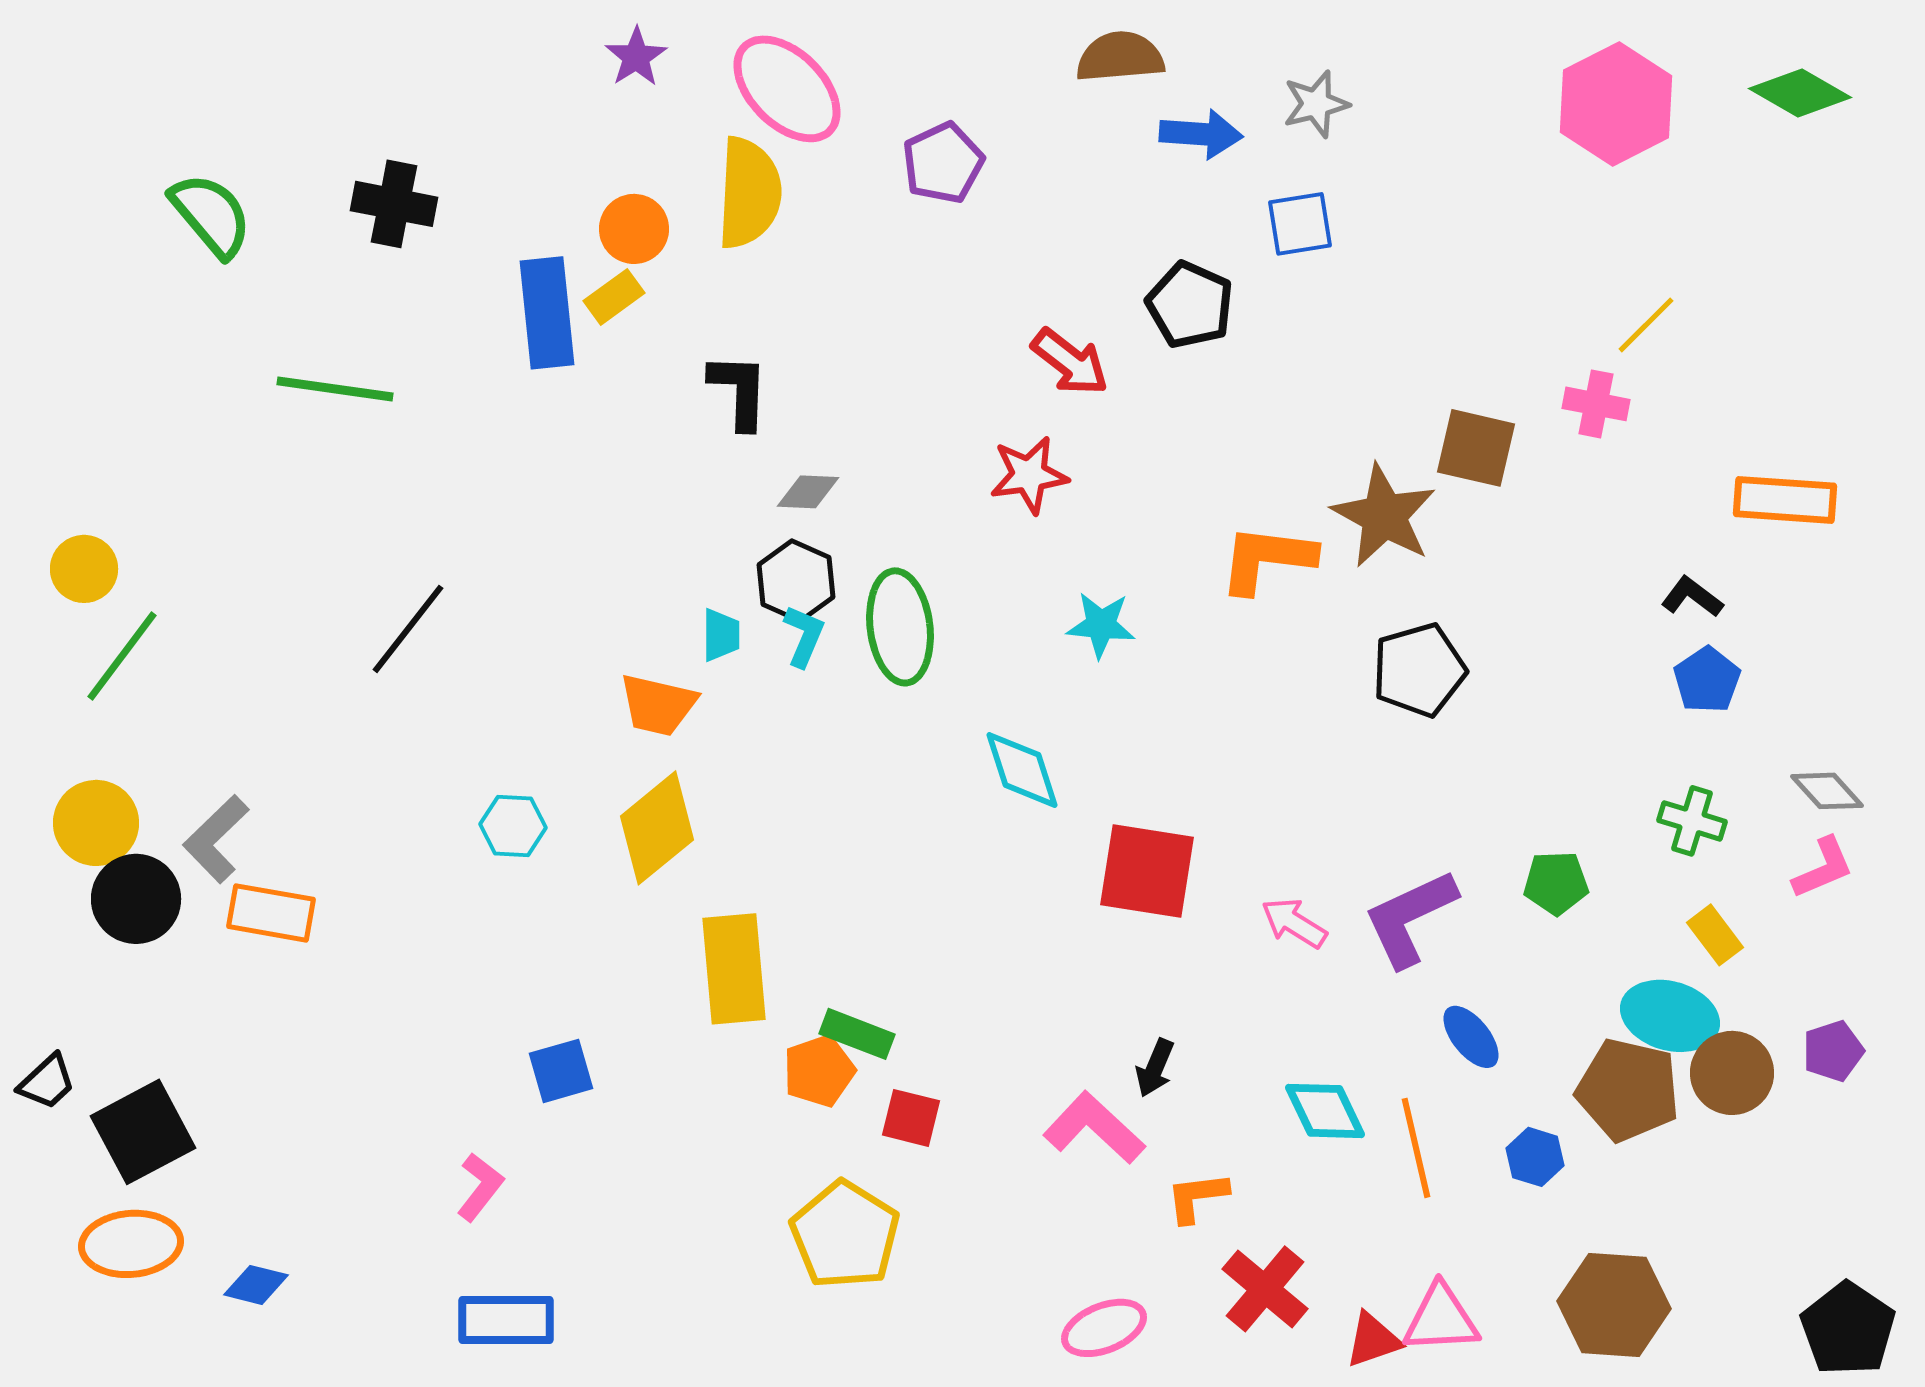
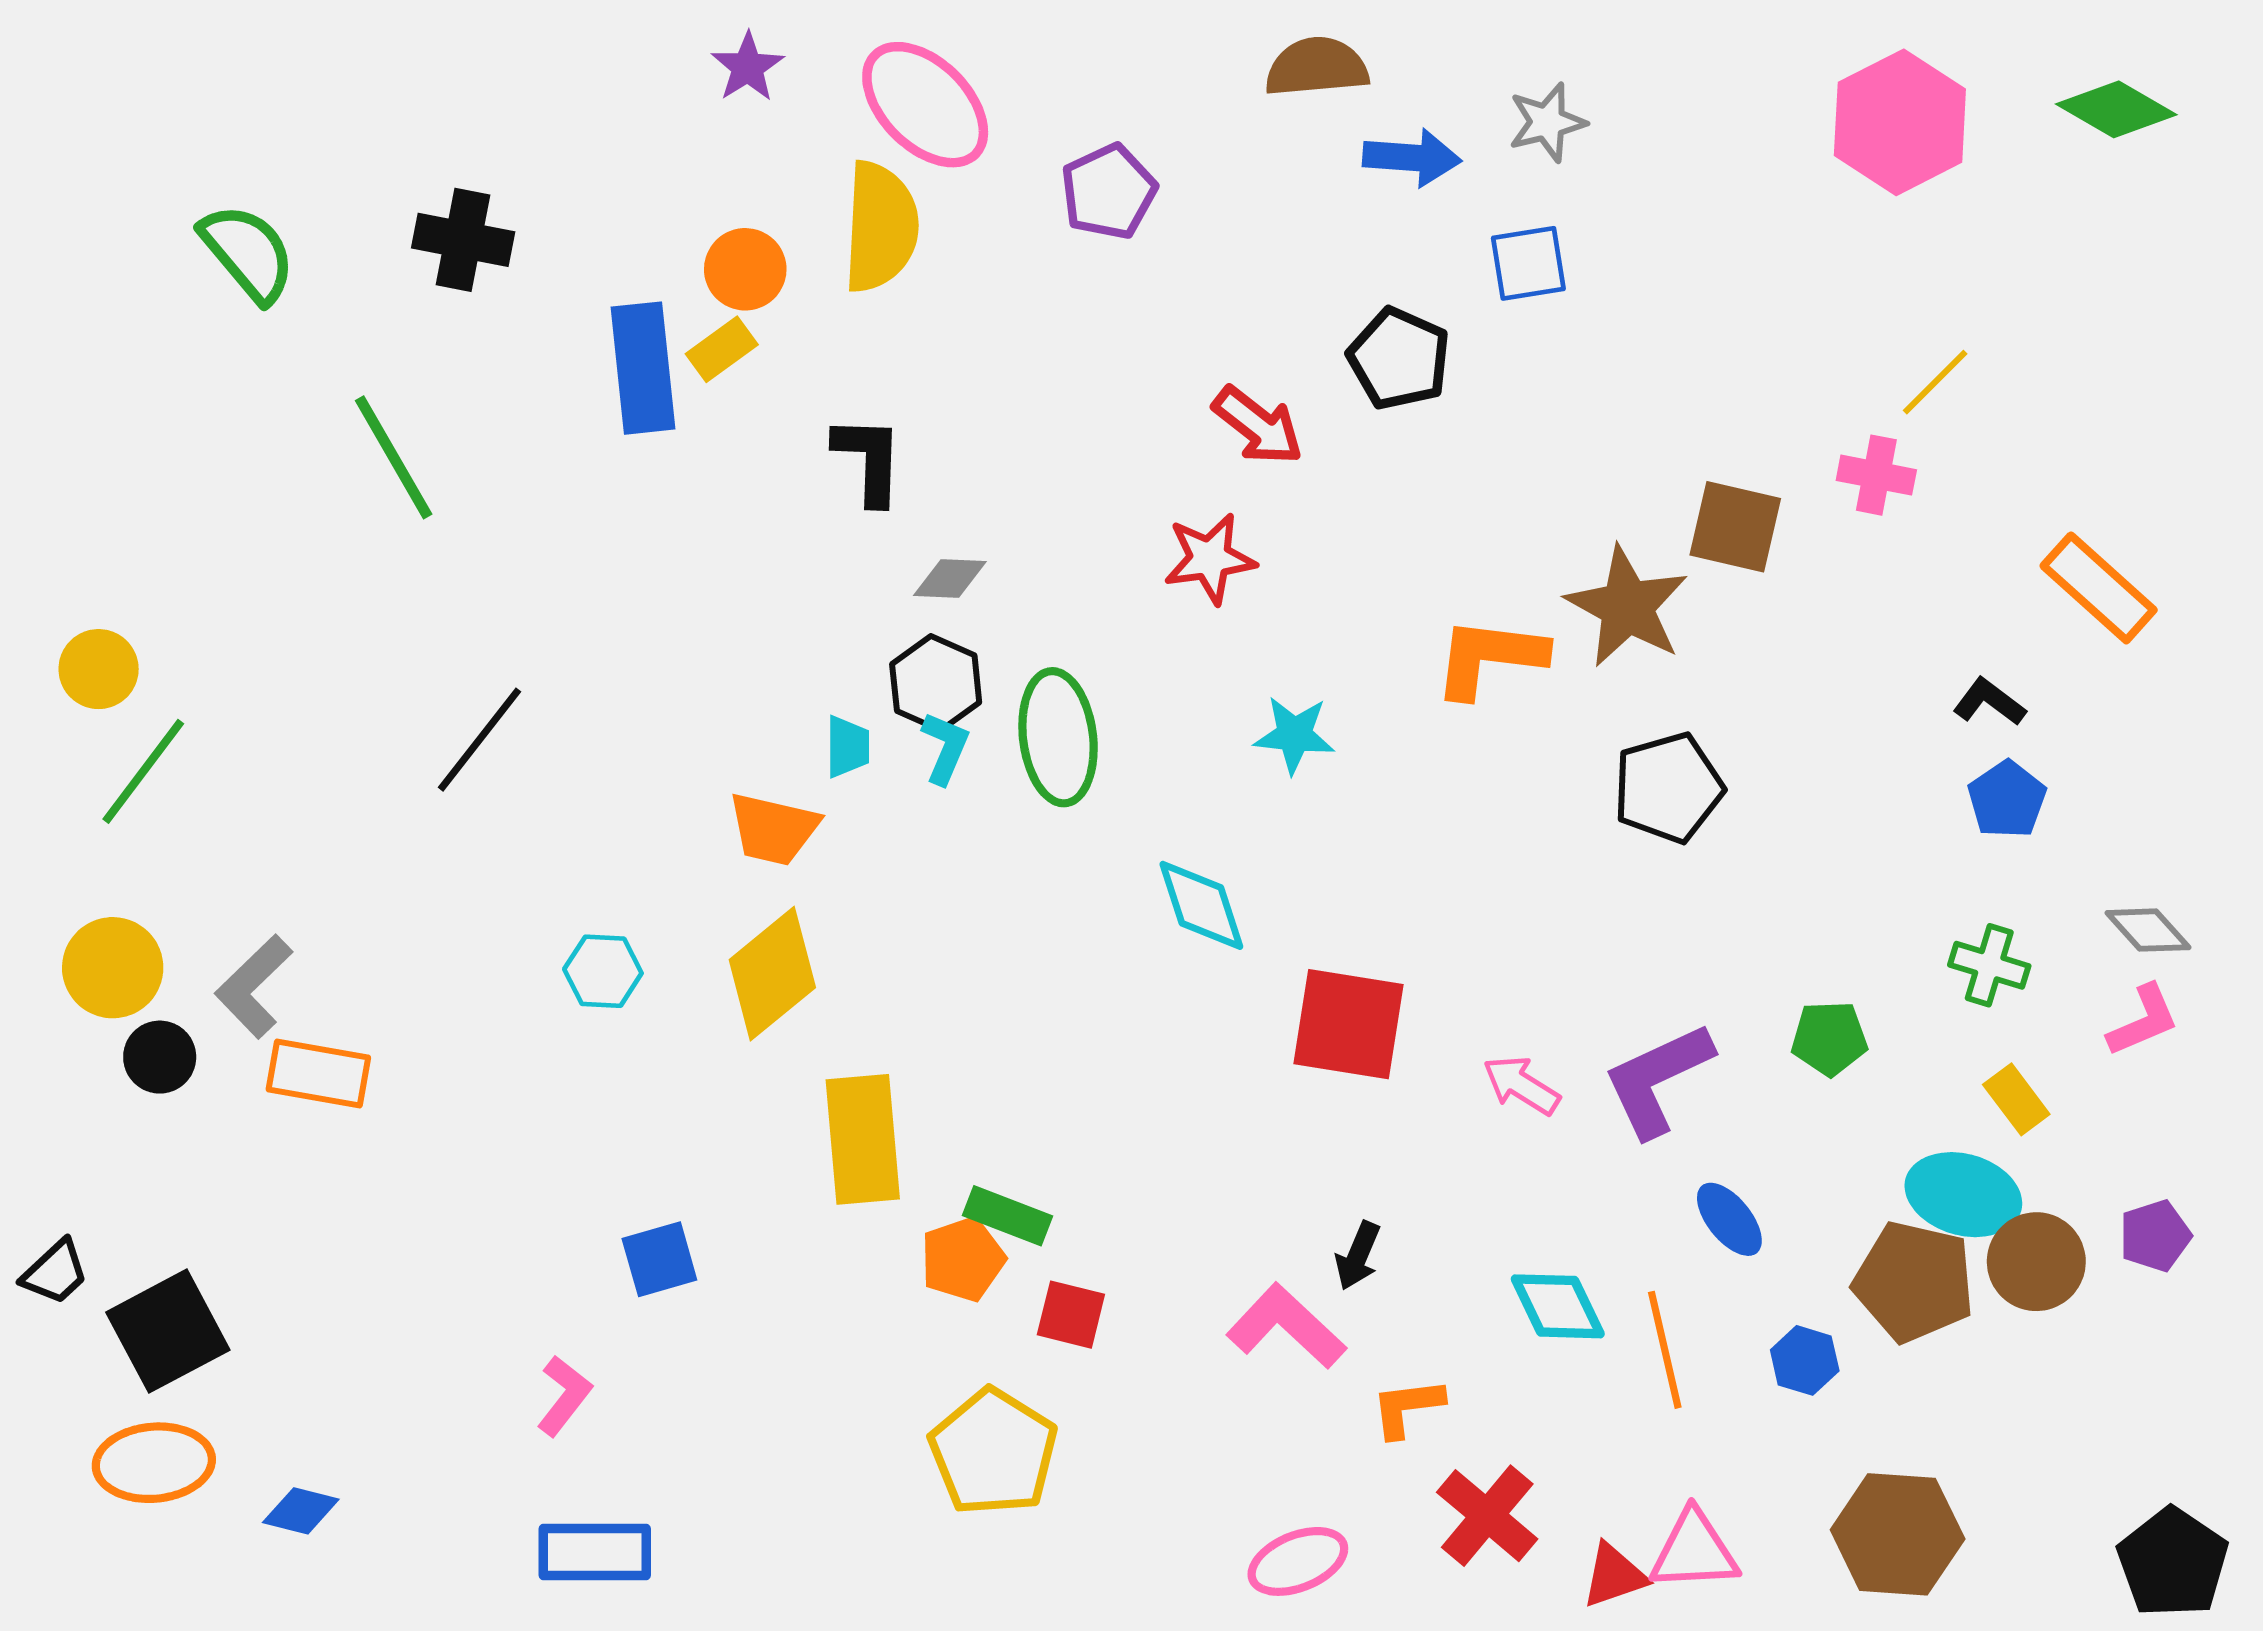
green line: (335, 389) -> (394, 457), turned 52
orange rectangle: (1785, 500) -> (2099, 588), turned 38
black circle: (136, 899) -> (160, 1057), size x0.7

